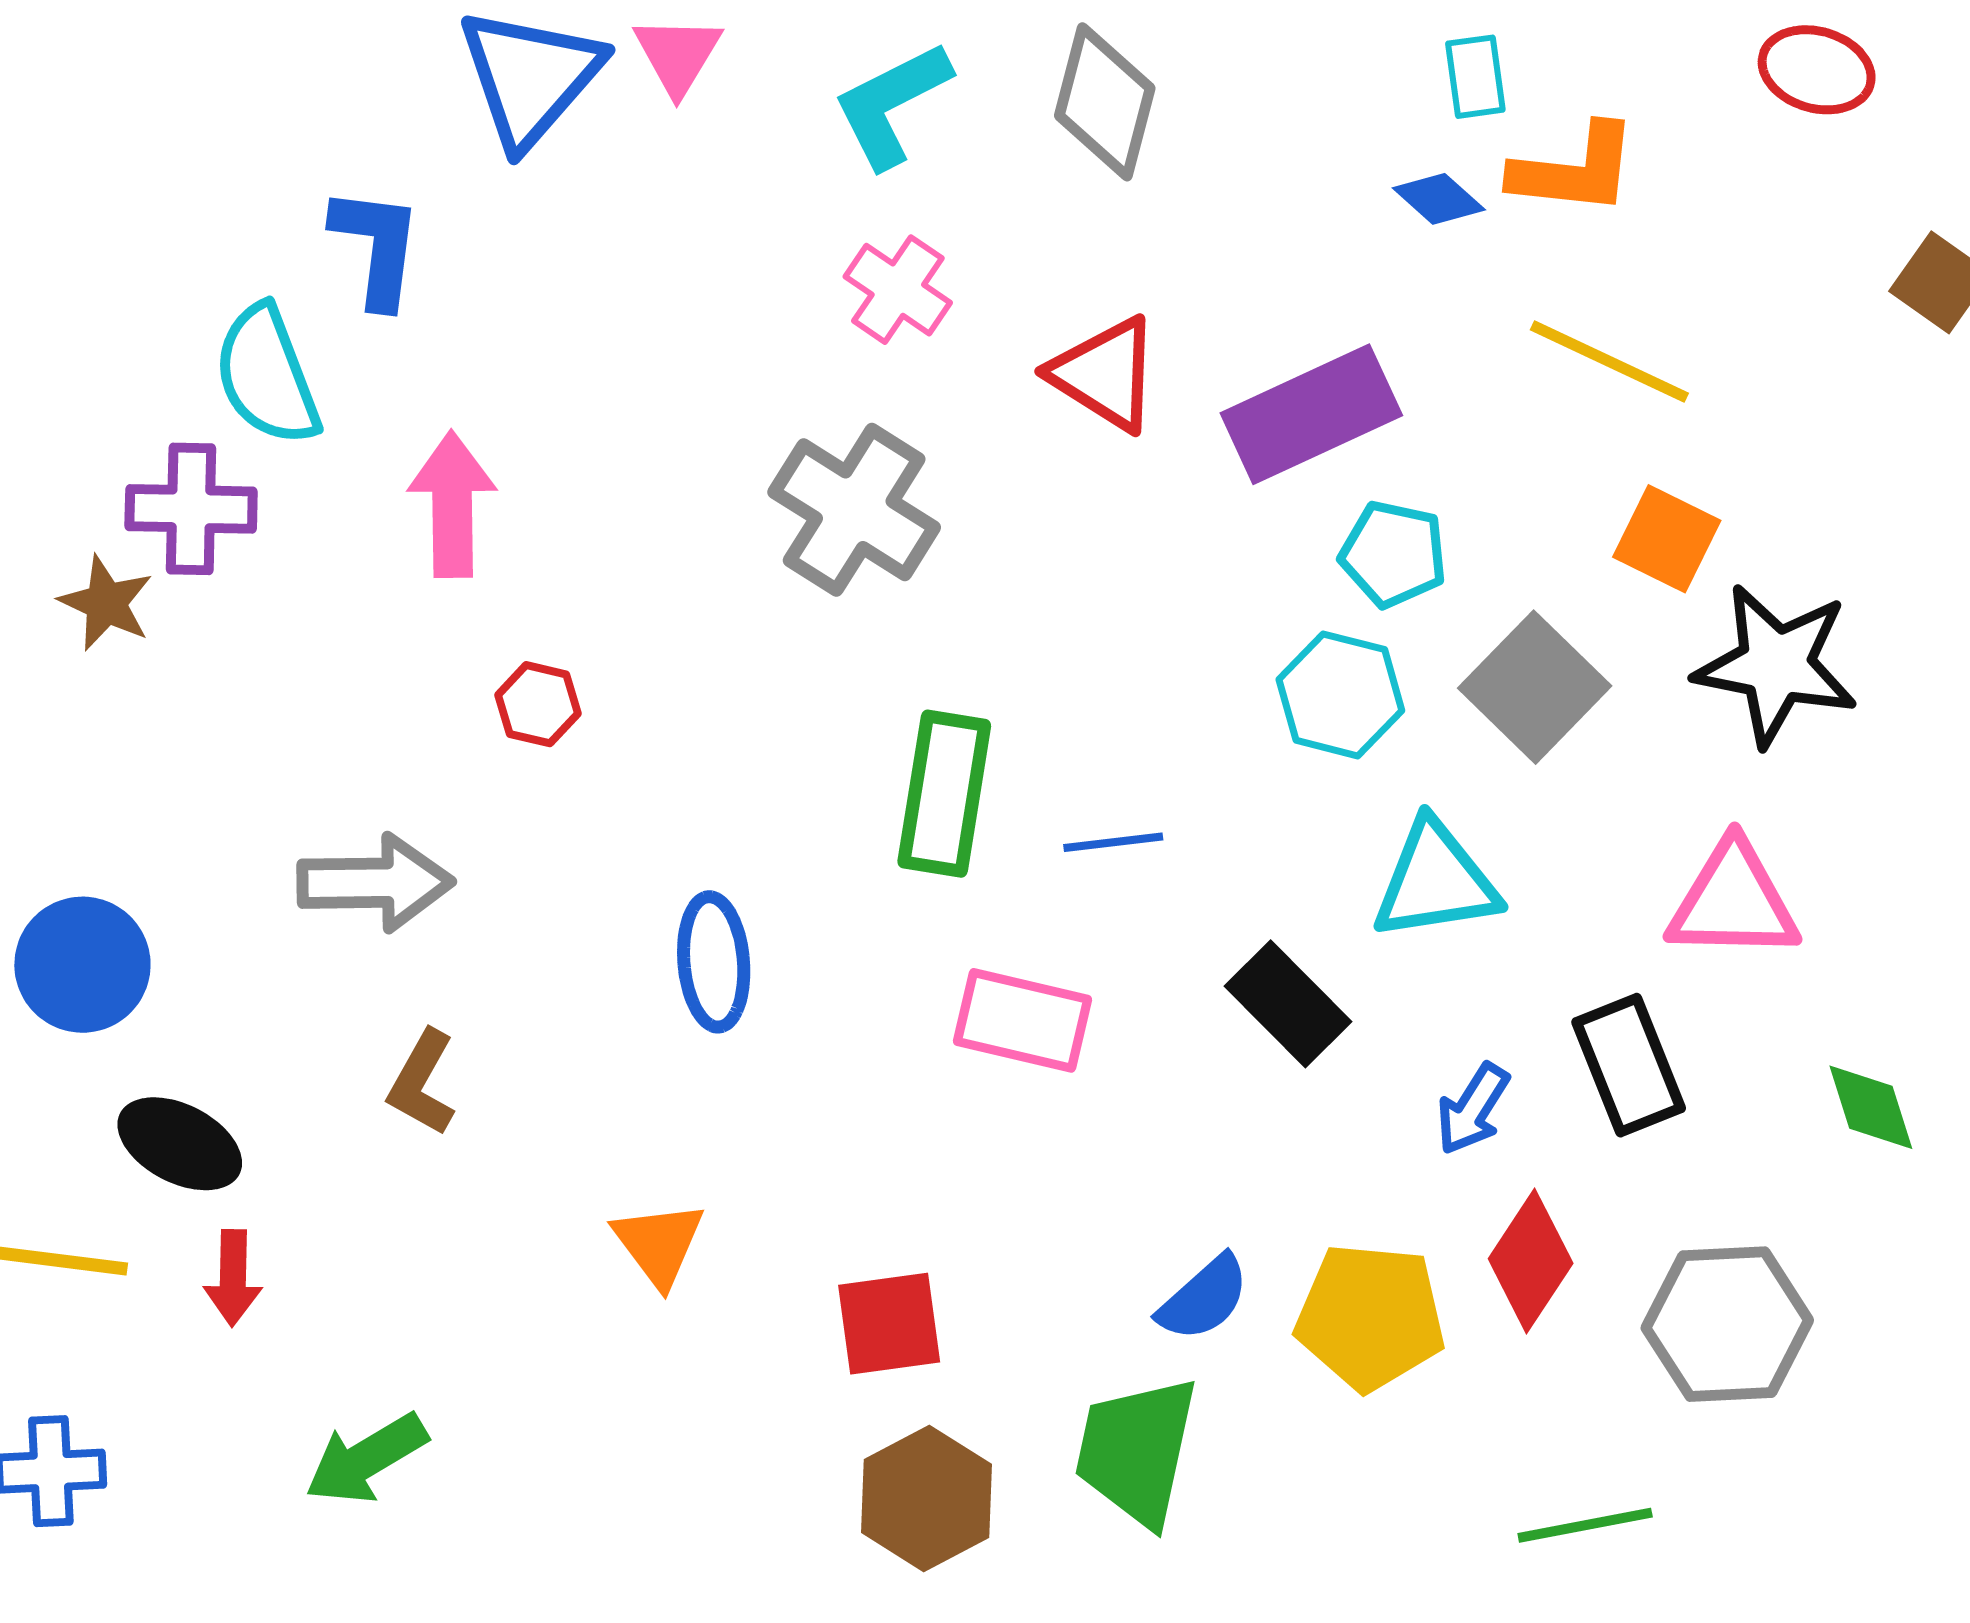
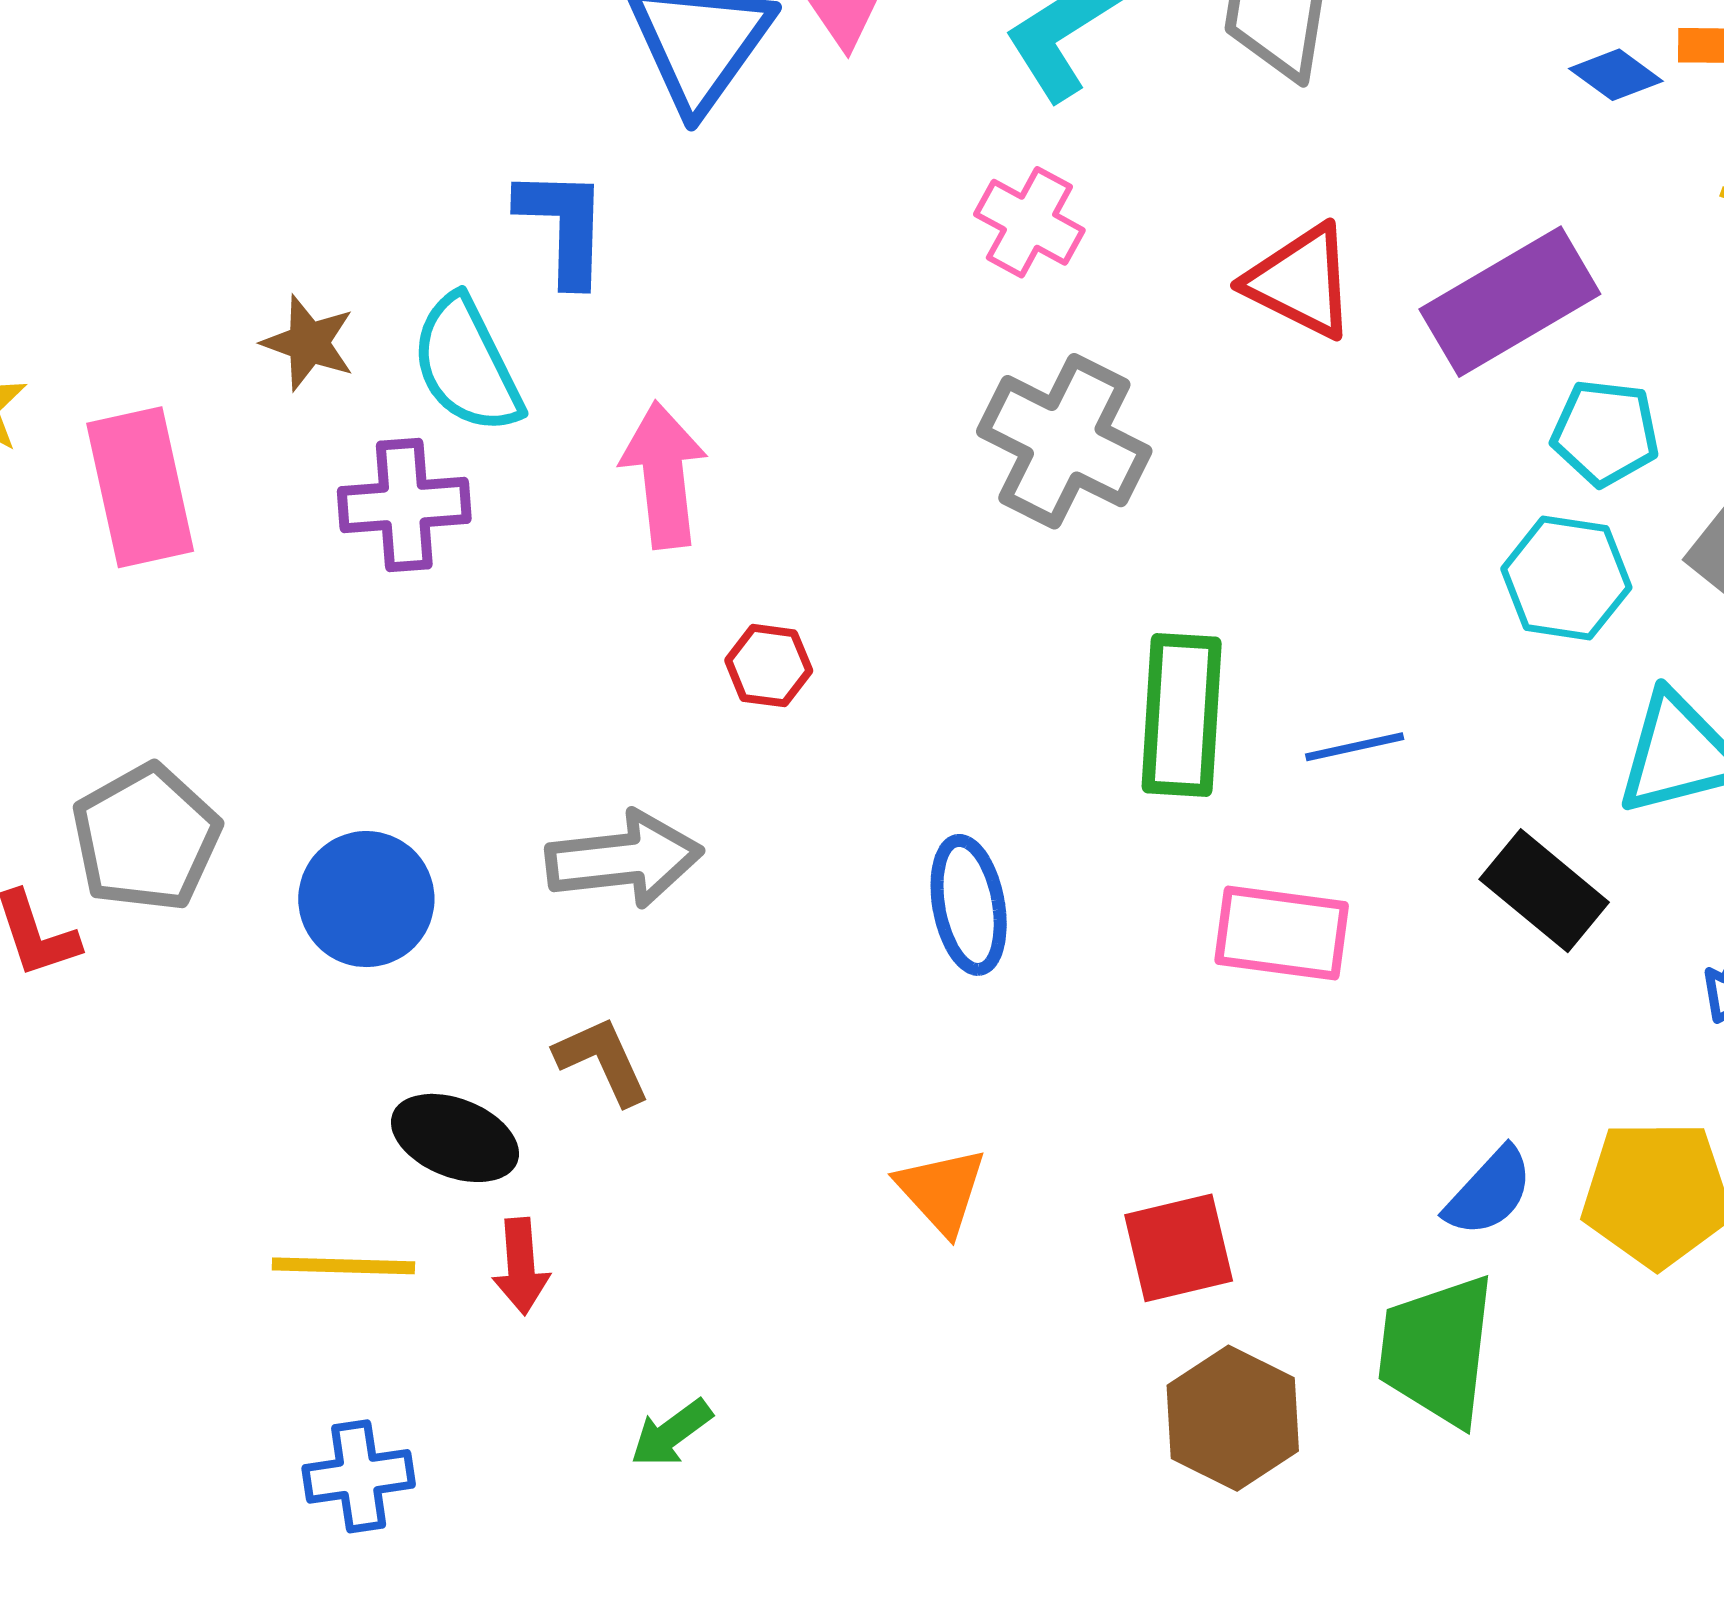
pink cross: (898, 290) -> (1029, 222), moved
brown star: (106, 603) -> (309, 343), moved
blue circle: (82, 965) -> (366, 899), moved
brown L-shape: (422, 1083) -> (602, 1060), moved, turned 132
green arrow: (366, 1459) -> (671, 1433), size x0.7

